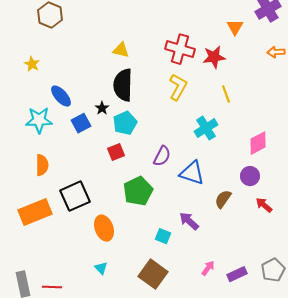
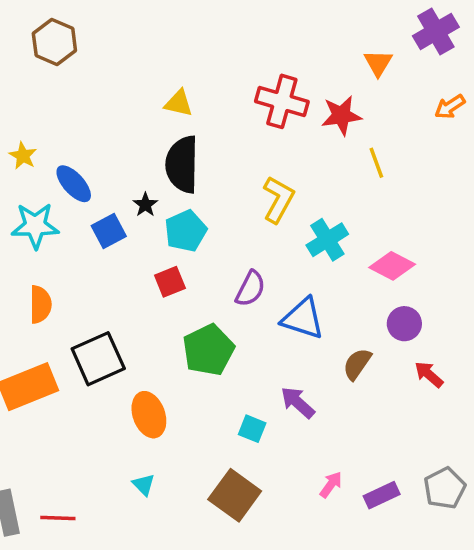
orange arrow: (276, 52) -> (450, 107), turned -30
yellow star: (32, 64) -> (23, 156), moved
yellow L-shape: (178, 87) -> (278, 199), moved
yellow line: (226, 94) -> (376, 163), moved
pink diamond: (258, 143) -> (392, 266), moved, turned 55

